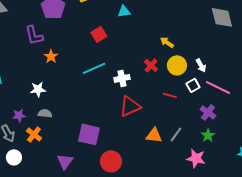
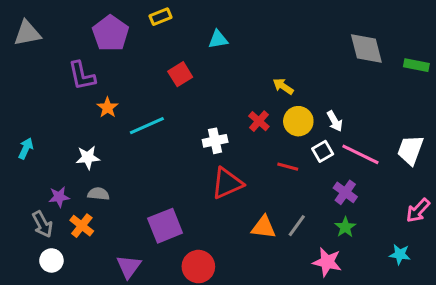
cyan line: (94, 68) -> (147, 126), moved
purple square: (89, 134) -> (165, 226), turned -35

